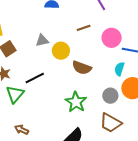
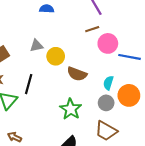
brown line: (84, 28) -> (92, 29), moved
cyan semicircle: (119, 69) -> (108, 83), moved
black line: (35, 78) -> (29, 84), turned -48

